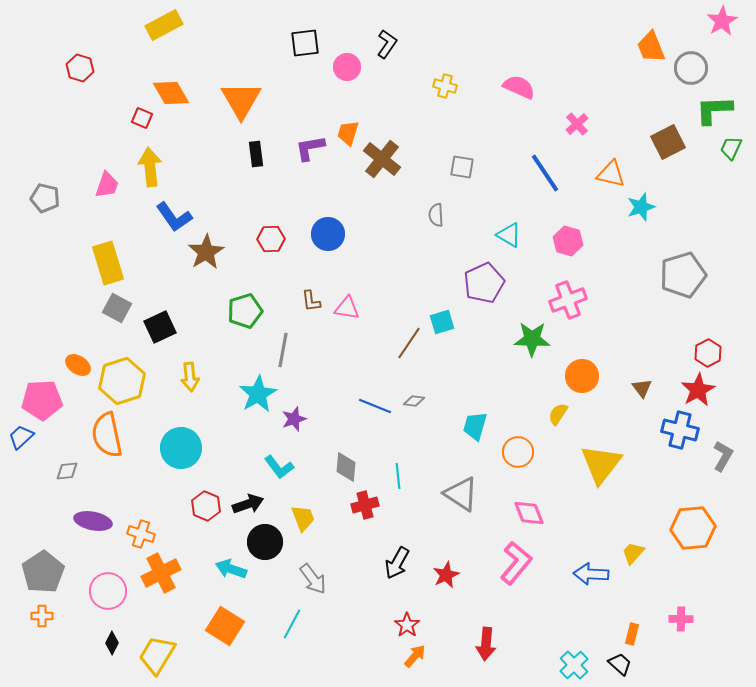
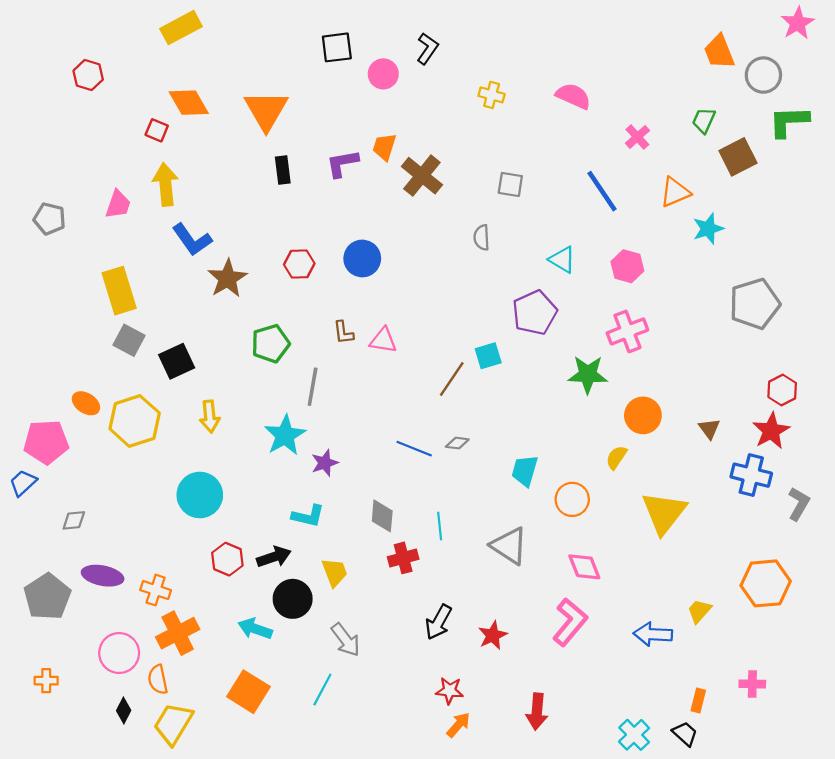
green trapezoid: (731, 148) -> (704, 120), moved
orange triangle: (611, 174) -> (675, 192), turned -36
orange semicircle: (107, 435) -> (158, 680), moved, size x0.6
cyan L-shape: (279, 467) -> (308, 516), turned -40
gray pentagon: (43, 572) -> (47, 597), moved
red star: (407, 625) -> (450, 691), turned -30

